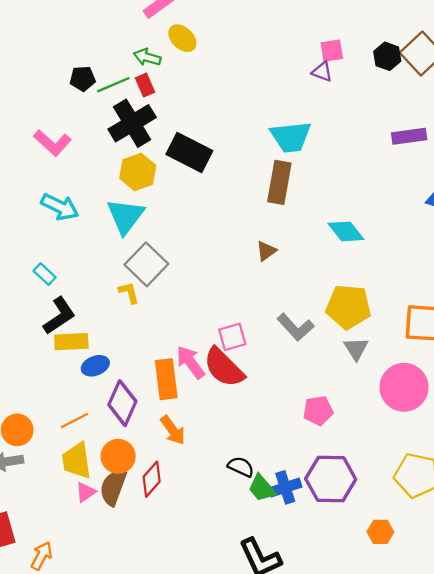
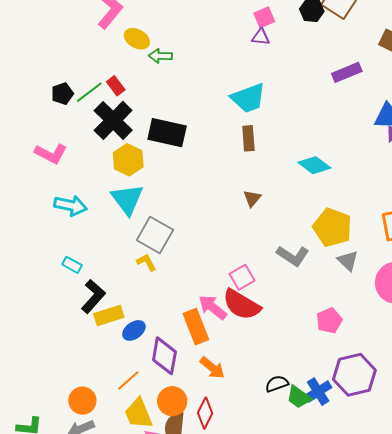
green arrow: (147, 57) -> (160, 56), moved
brown rectangle: (279, 182) -> (248, 138), size x0.7
yellow pentagon: (348, 307) -> (332, 227), turned 30
black semicircle: (241, 467) -> (277, 384), turned -30

